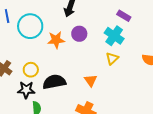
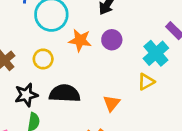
yellow circle: (31, 70) -> (43, 59), moved
black star: (26, 90) -> (26, 95), turned -30

